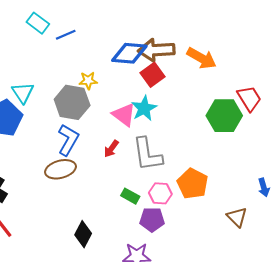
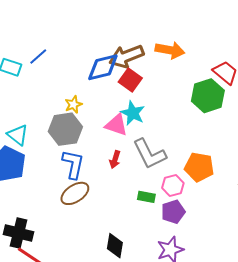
blue line: (66, 35) -> (38, 57), moved

